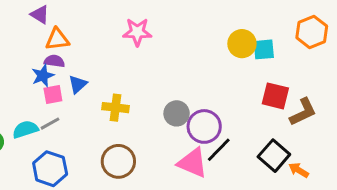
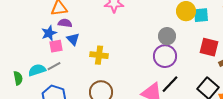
purple semicircle: (54, 61) -> (65, 23), moved
blue triangle: (78, 84) -> (73, 39), turned -32
gray circle: (177, 113) -> (167, 36), moved
purple circle: (204, 126) -> (165, 56), moved

